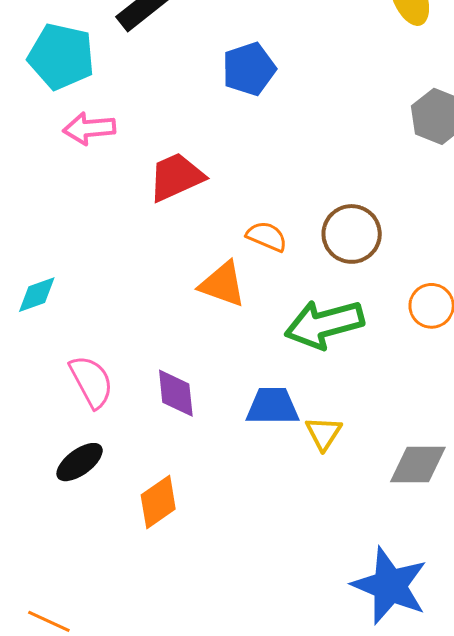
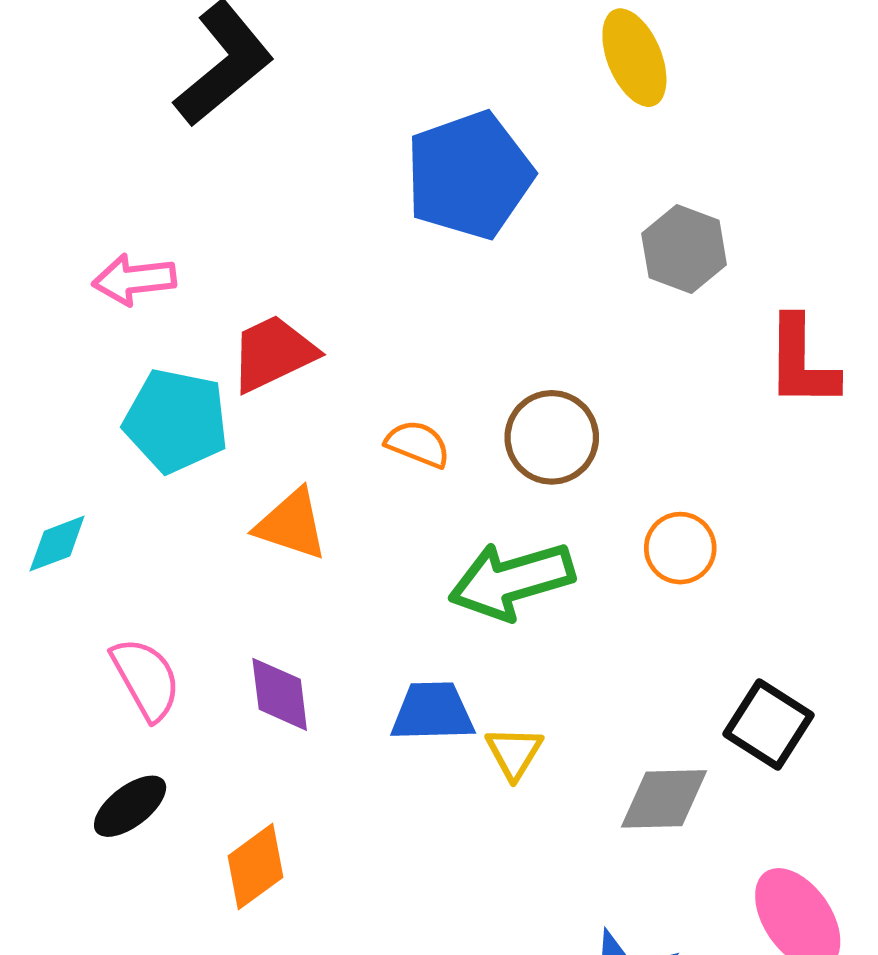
cyan pentagon: (61, 56) -> (176, 421), moved
blue pentagon: (249, 69) -> (469, 175), moved, size x1.5
orange triangle: (222, 284) -> (291, 524), moved

